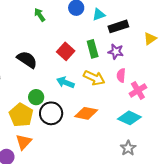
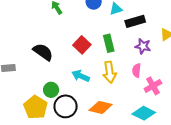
purple star: (116, 52) -> (143, 46), moved
yellow arrow: (94, 78) -> (110, 72), turned 55

